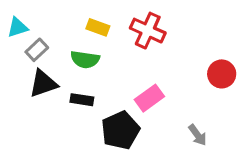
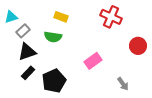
red cross: (148, 31) -> (111, 17), moved
black rectangle: (82, 100) -> (28, 73), moved, turned -56
black pentagon: (120, 130) -> (54, 81), moved

